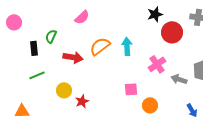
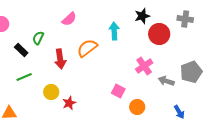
cyan arrow: (127, 46) -> (114, 31), moved
black rectangle: (34, 48) -> (21, 50), turned -40
red arrow: (73, 57) -> (60, 59), turned 72
pink square: (131, 89) -> (118, 91), turned 32

